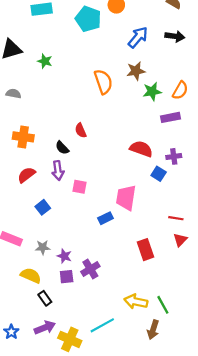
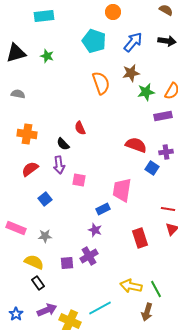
cyan pentagon: (88, 19) -> (94, 41), moved
green star: (45, 61) -> (47, 56), moved
purple star: (64, 256) -> (95, 230), moved
black rectangle: (45, 298) -> (38, 283), moved

